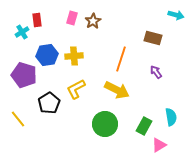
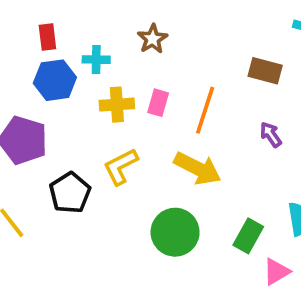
pink rectangle: (72, 18) -> (158, 103), moved
cyan cross: (22, 32) -> (96, 60), moved, turned 32
blue hexagon: (47, 55) -> (55, 80), moved

